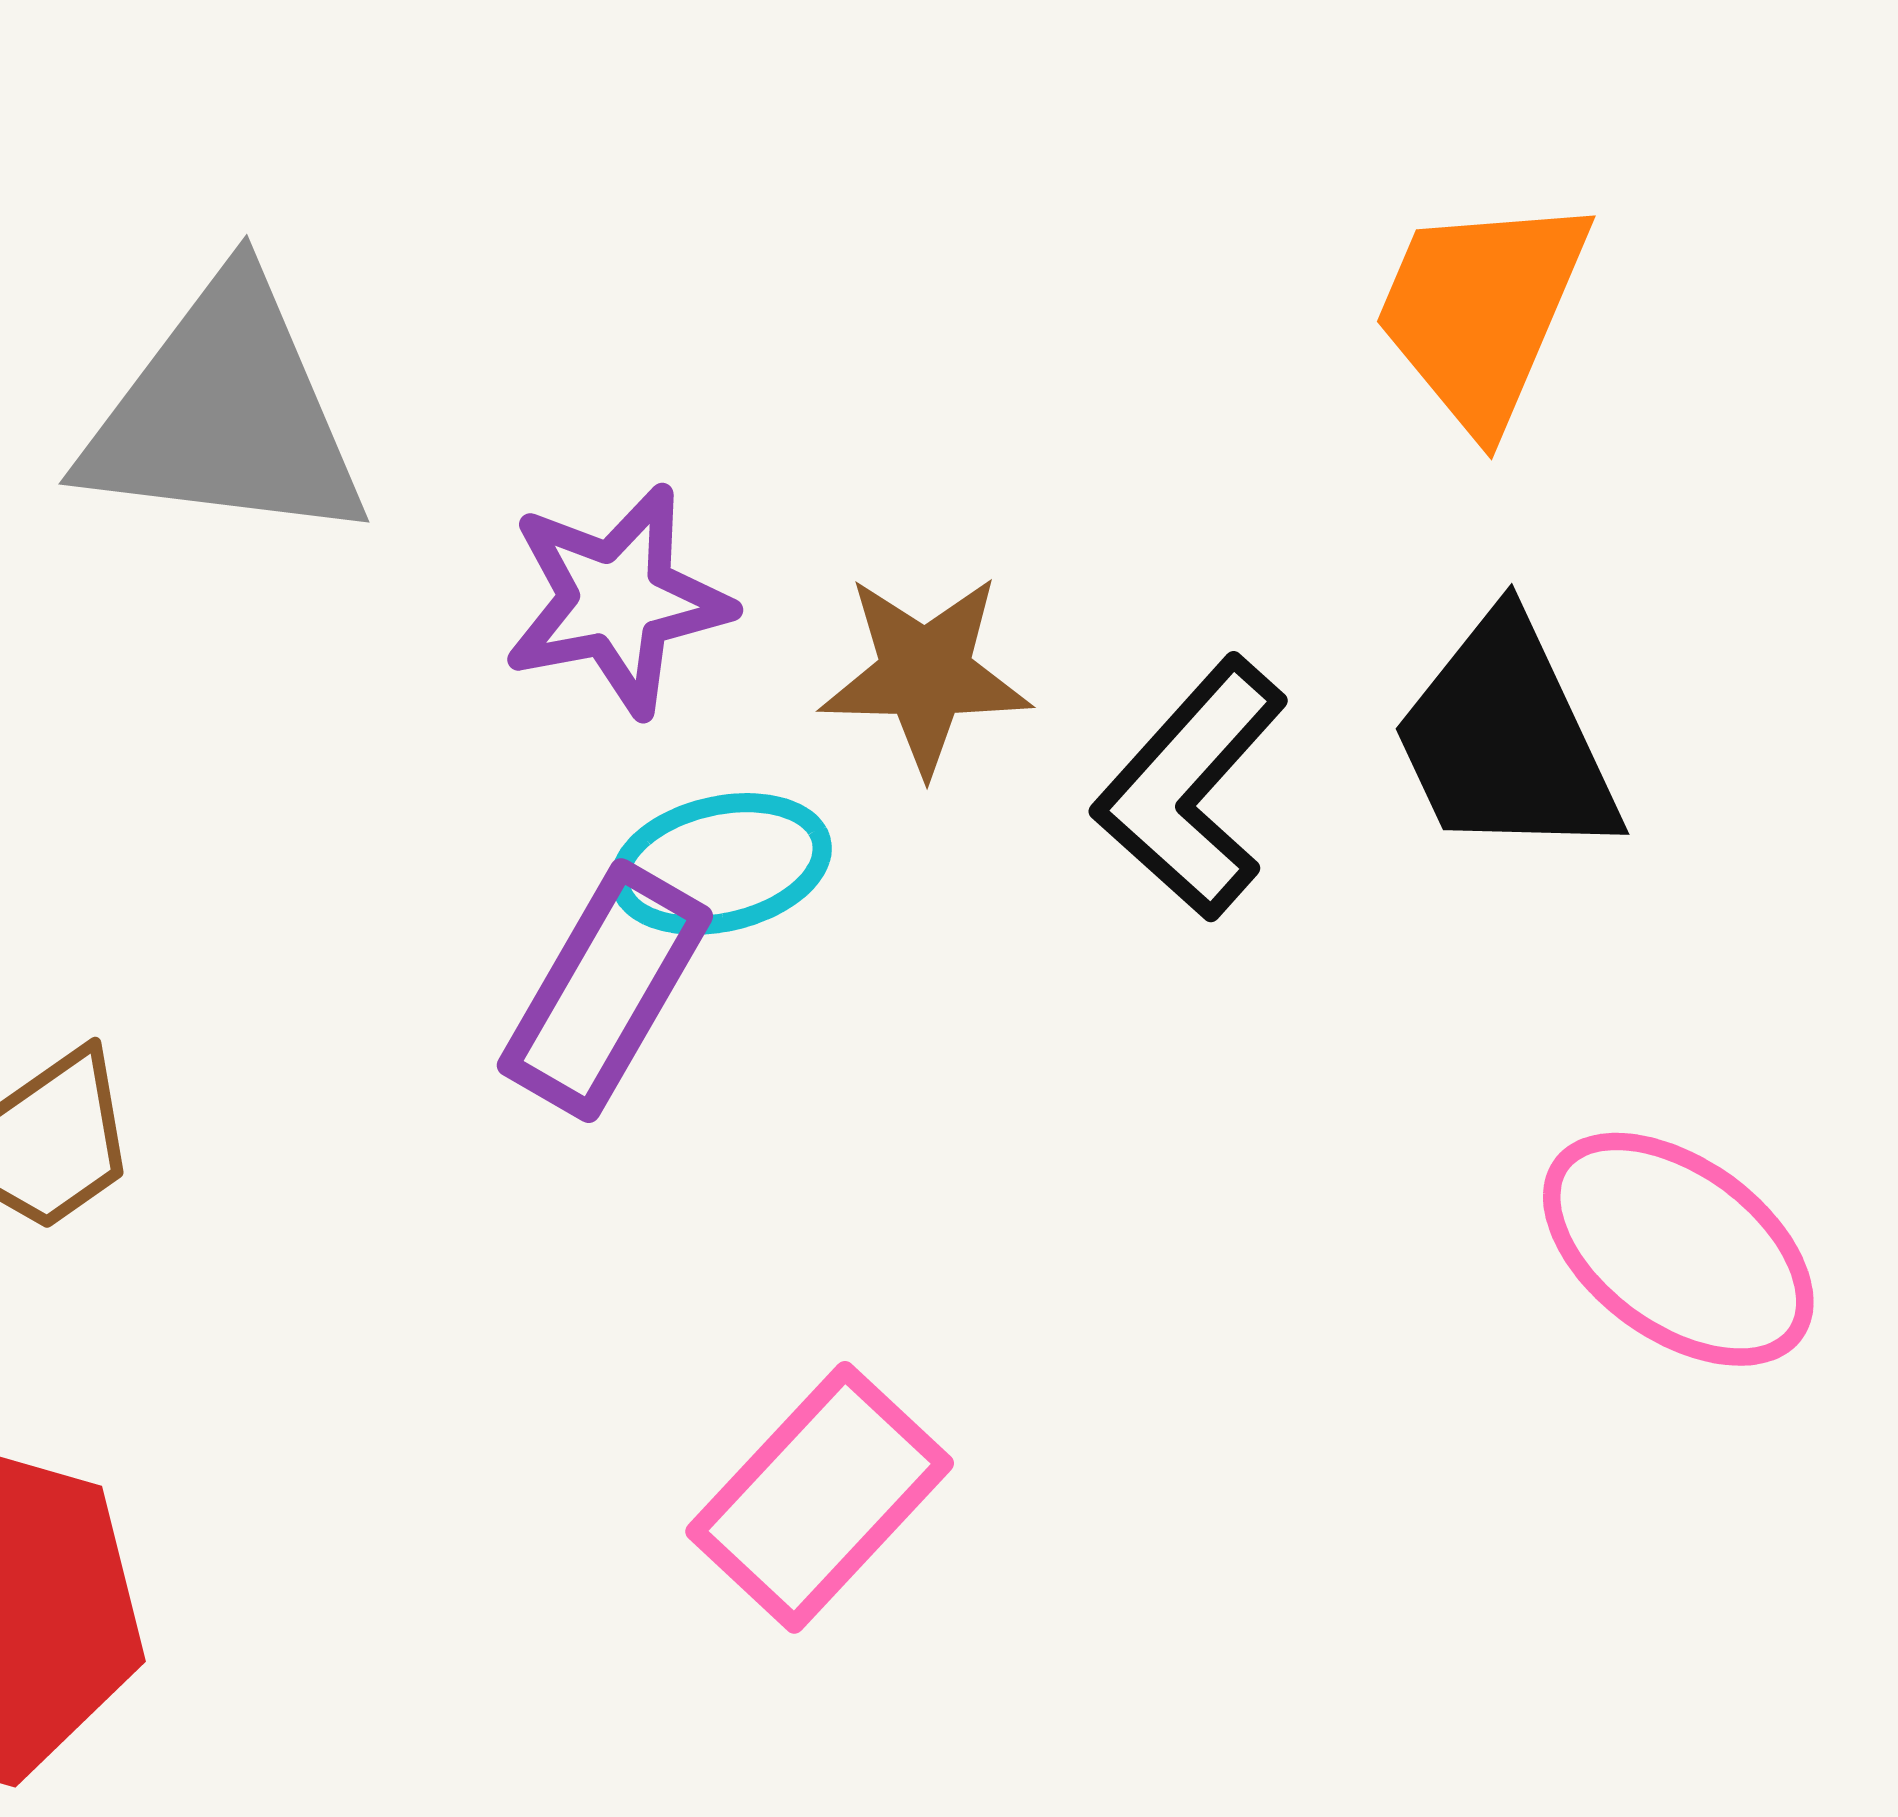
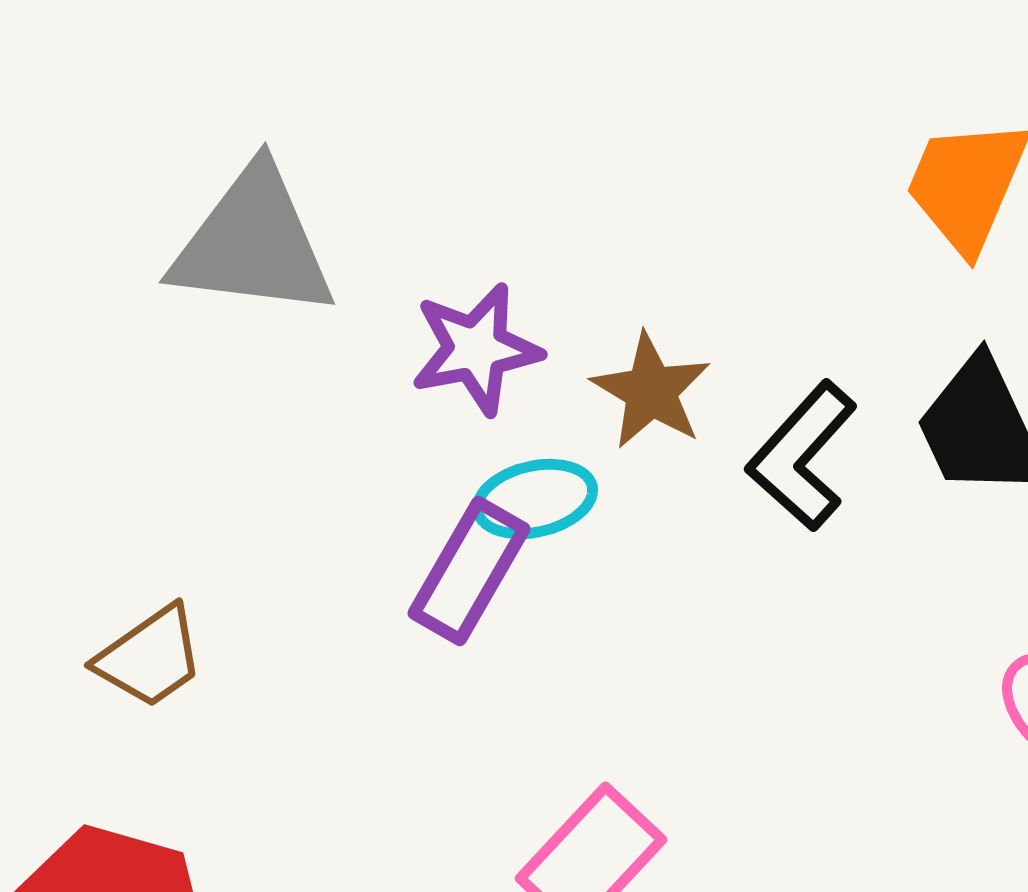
brown star: (925, 674) -> (651, 391), turned 30

